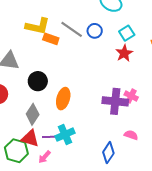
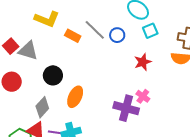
yellow L-shape: (38, 26) -> (47, 19), moved
cyan square: (127, 33) -> (150, 31), moved
pink cross: (131, 96) -> (143, 96), moved

